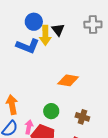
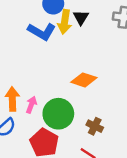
green circle: (51, 111) -> (58, 114), size x1.6
pink arrow: (29, 127) -> (31, 105), moved

